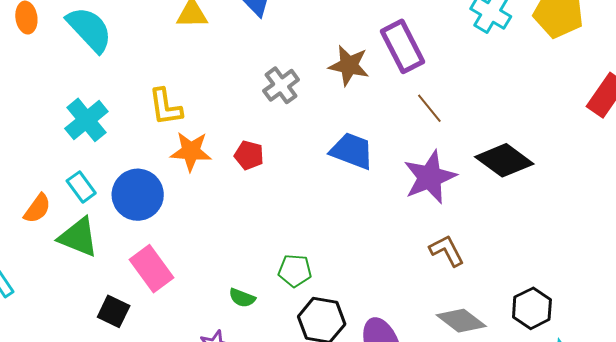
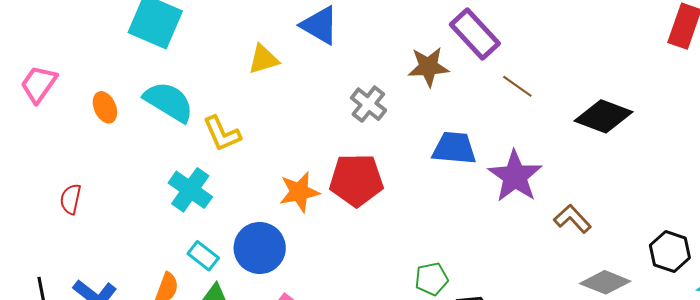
yellow L-shape: (165, 107) -> (222, 134), moved
red pentagon: (249, 155) -> (356, 180), size x1.8
purple star: (430, 177) -> (515, 176), moved

